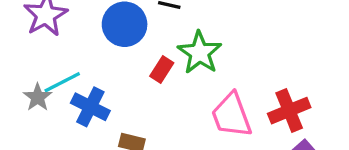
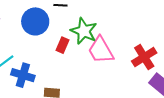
pink trapezoid: (231, 115) -> (101, 50), moved

